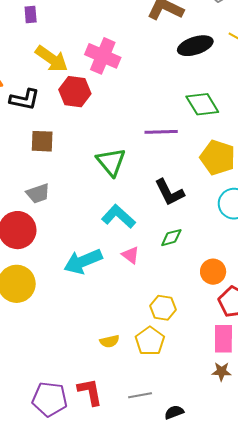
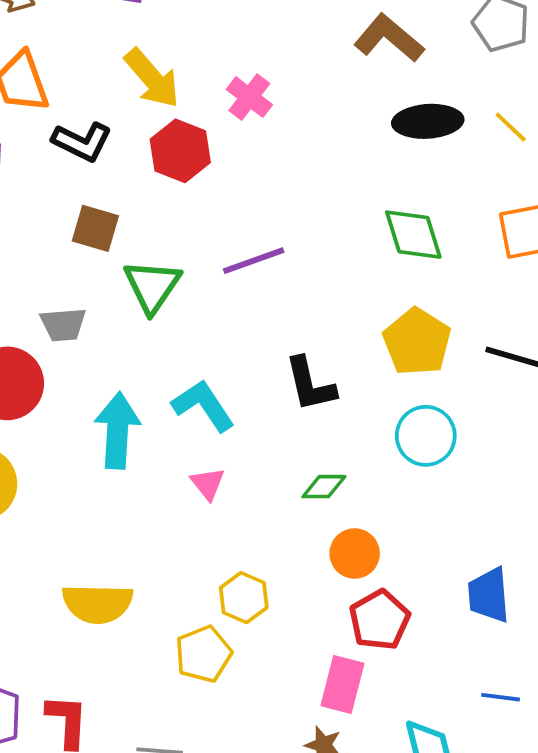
pink cross: (103, 56) -> (249, 97), size x0.7
purple line: (161, 132) -> (254, 261), moved, turned -32
green triangle: (111, 162) -> (152, 286), moved
green diamond: (171, 238) -> (324, 487), moved
cyan arrow: (83, 261) -> (117, 431), moved, turned 102
yellow semicircle: (109, 341) -> (97, 603), moved, size x1.8

